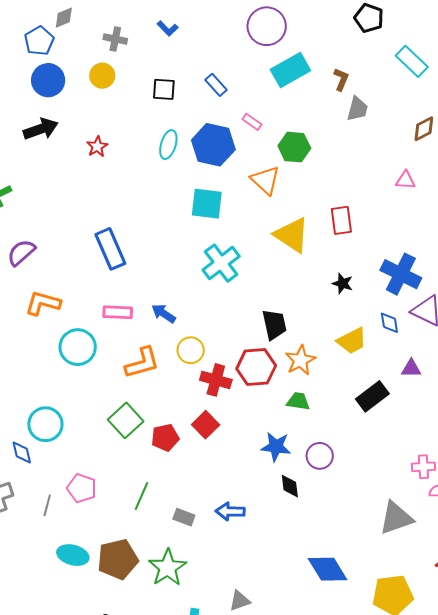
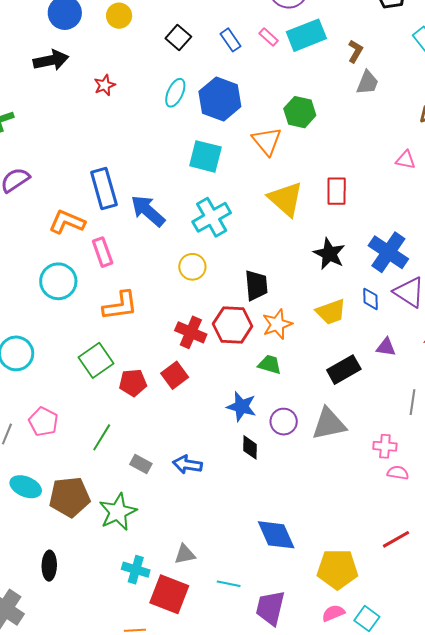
black square: (164, 89) -> (178, 37), turned 30
pink rectangle: (252, 122) -> (269, 37), moved
black star: (343, 283) -> (329, 254), size x1.5
orange L-shape: (43, 303) -> (67, 222), moved
pink rectangle: (118, 312) -> (103, 252), turned 60
blue arrow: (164, 313) -> (148, 211), moved, size x1.5
yellow circle: (191, 350) -> (192, 267), moved
gray triangle: (396, 518) -> (329, 424), moved

